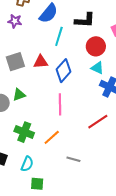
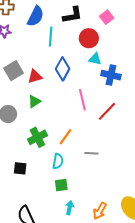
red triangle: (41, 62) -> (35, 76), moved
green triangle: (19, 95) -> (34, 101), moved
pink line: (60, 104) -> (82, 100), moved
green cross: (24, 132) -> (37, 137), turned -36
cyan semicircle: (27, 164) -> (58, 161), moved

